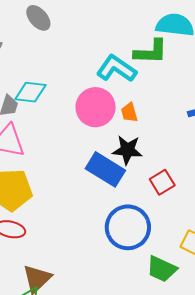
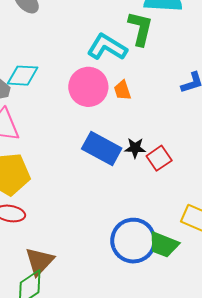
green L-shape: (151, 52) -> (140, 28), turned -75
black star: (127, 150) -> (135, 148), moved, size x0.7
blue circle: (128, 227) -> (133, 241), moved

